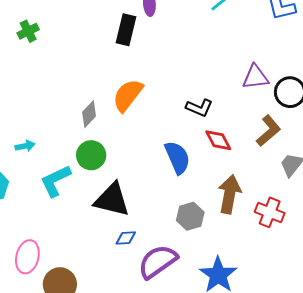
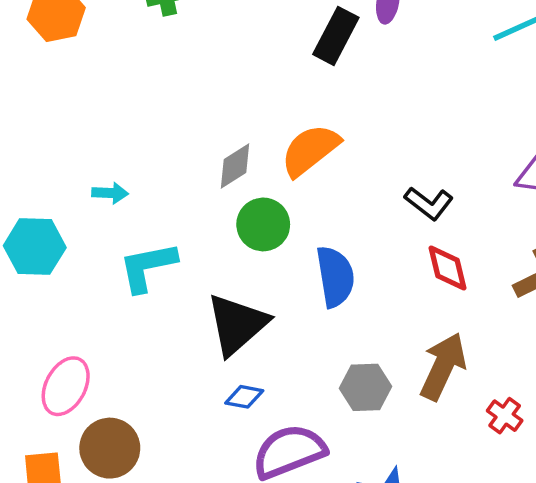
green circle: (91, 155) -> (263, 224), moved
blue semicircle: (177, 158) -> (335, 277), moved
black triangle: (112, 200) -> (237, 324), turned 51
red cross: (270, 212) -> (505, 416), size x0.7

